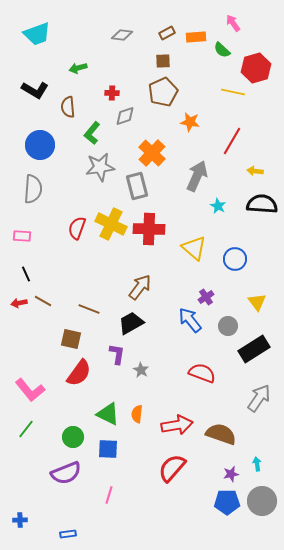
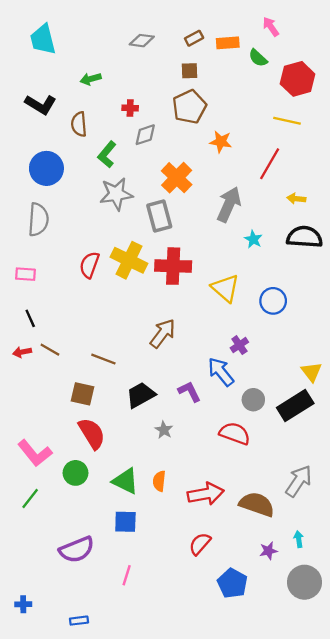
cyan trapezoid: (37, 34) -> (43, 39), turned 96
yellow line: (233, 92) -> (287, 121), moved
yellow triangle: (257, 302) -> (311, 372), moved
black trapezoid: (131, 323) -> (141, 395), moved
gray circle: (228, 326) -> (253, 400), moved
purple L-shape: (117, 354) -> (189, 392), moved, turned -35
red semicircle: (79, 373) -> (92, 433), turned -68
gray arrow: (259, 398) -> (299, 481), moved
green circle: (73, 437) -> (76, 473), moved
red semicircle: (172, 468) -> (200, 544), size x0.7
blue pentagon: (227, 502) -> (232, 583), moved, turned 30

